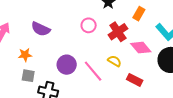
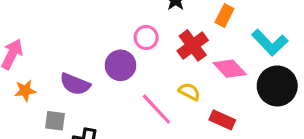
purple semicircle: (41, 29) -> (75, 84), moved
orange star: (25, 55) -> (25, 91), moved
purple circle: (67, 65) -> (120, 65), moved

